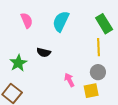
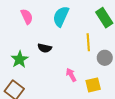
yellow line: (98, 47) -> (88, 42), moved
gray circle: (98, 72) -> (105, 58), moved

